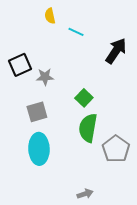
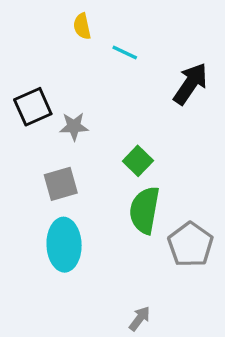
gray arrow: (85, 194) -> (140, 319), turned -35

